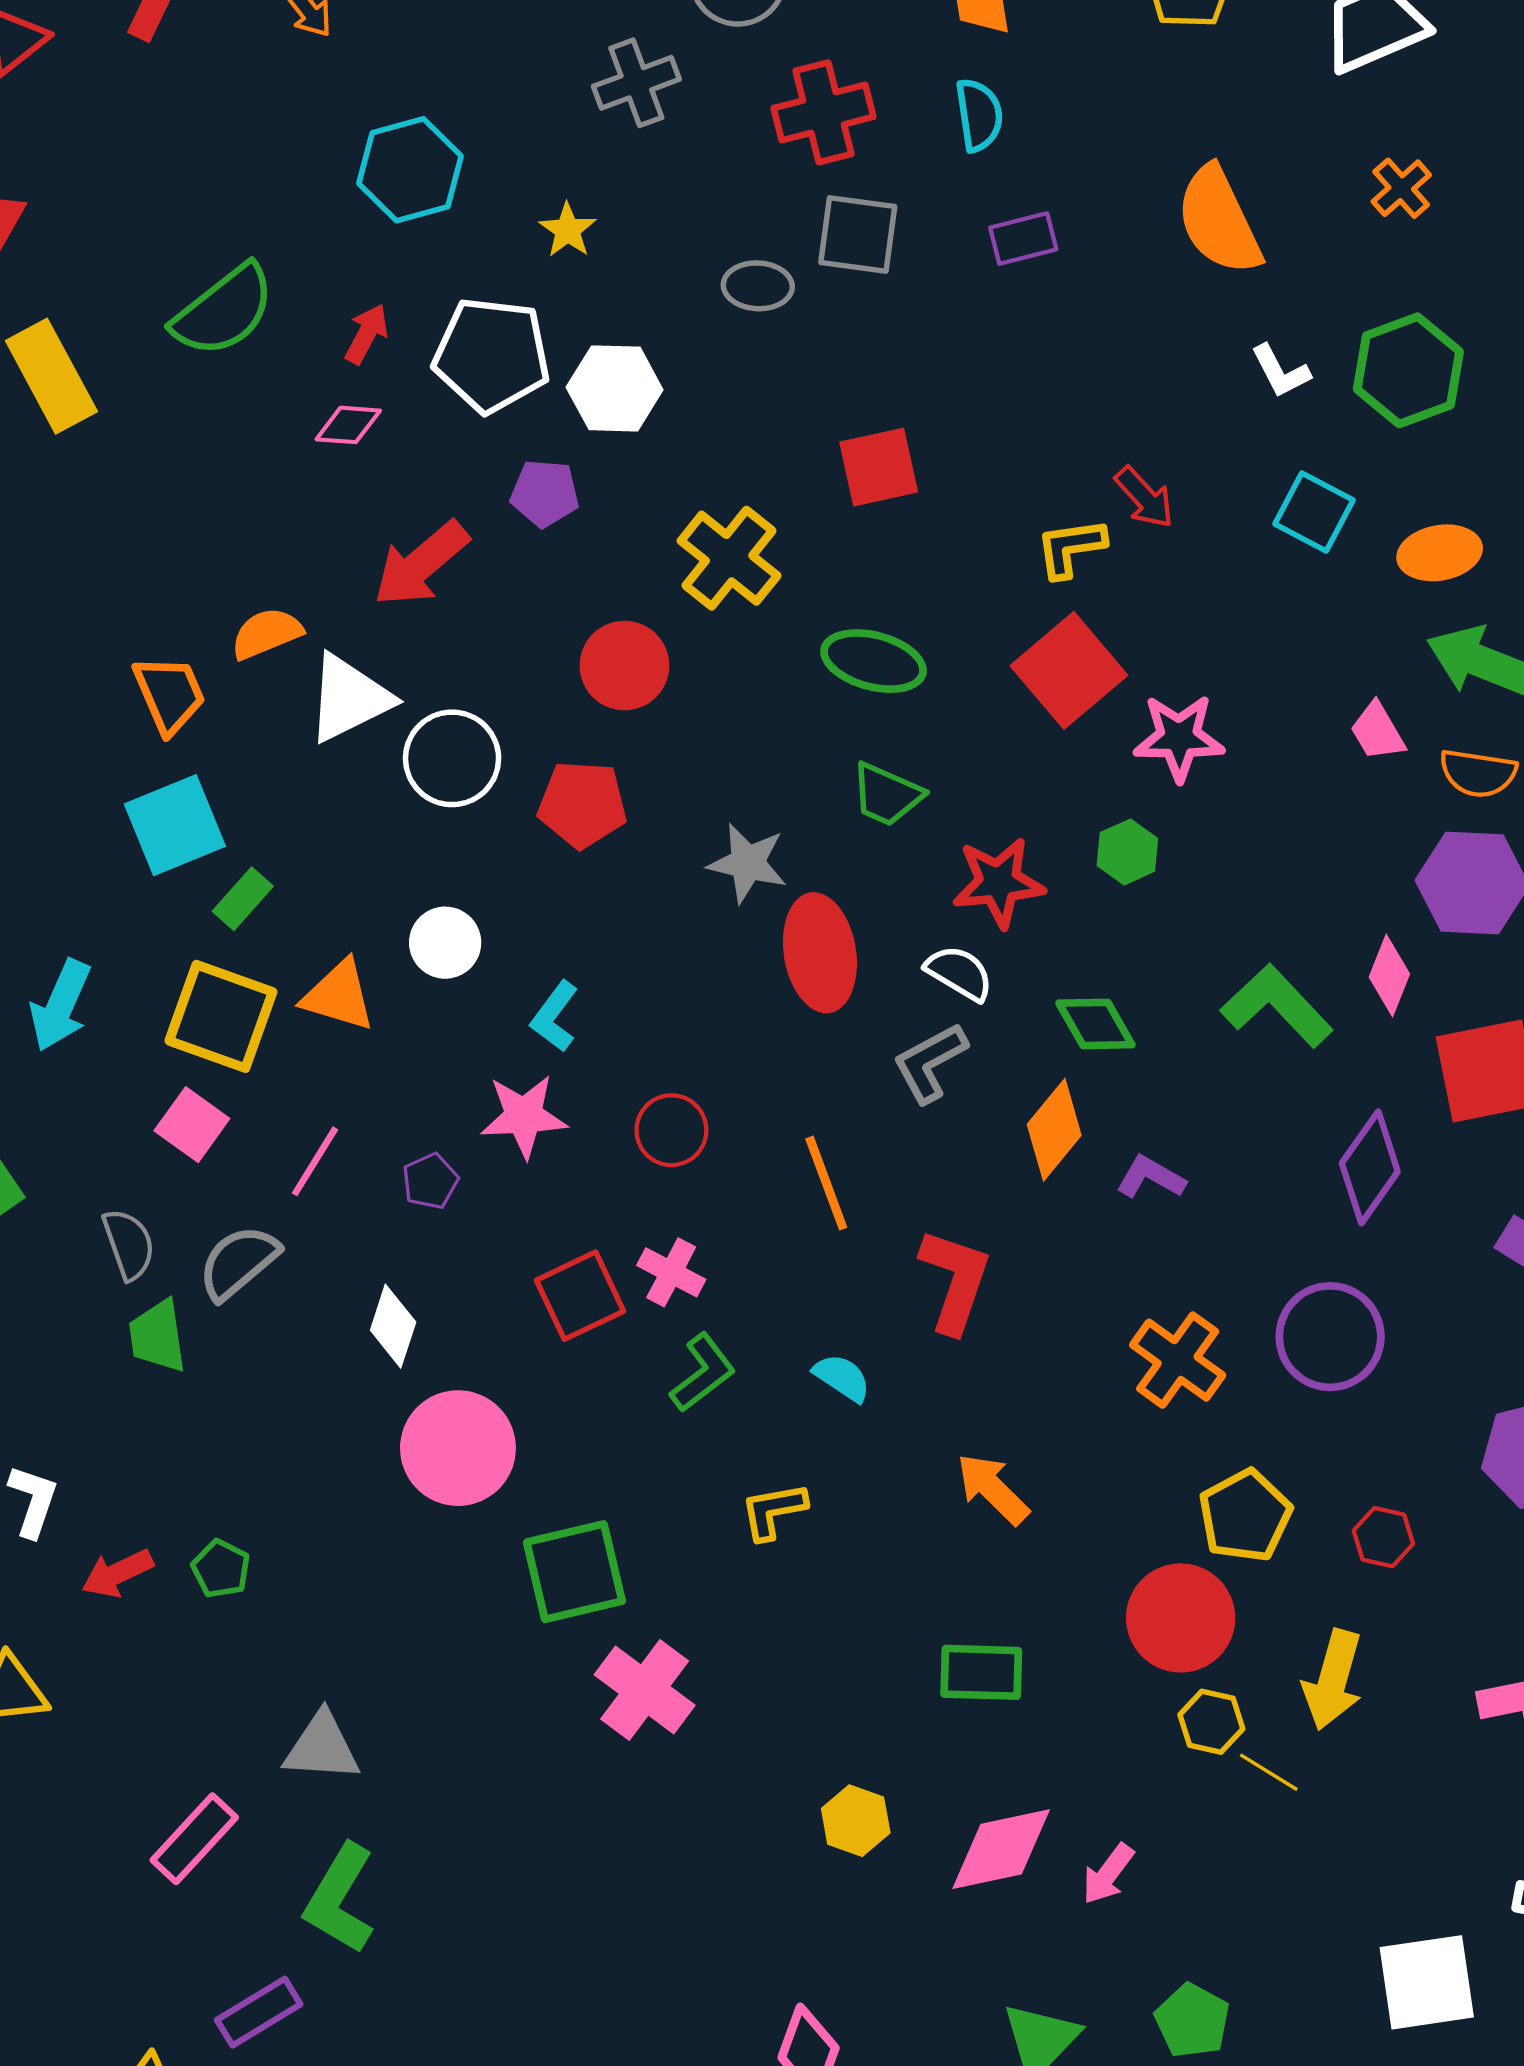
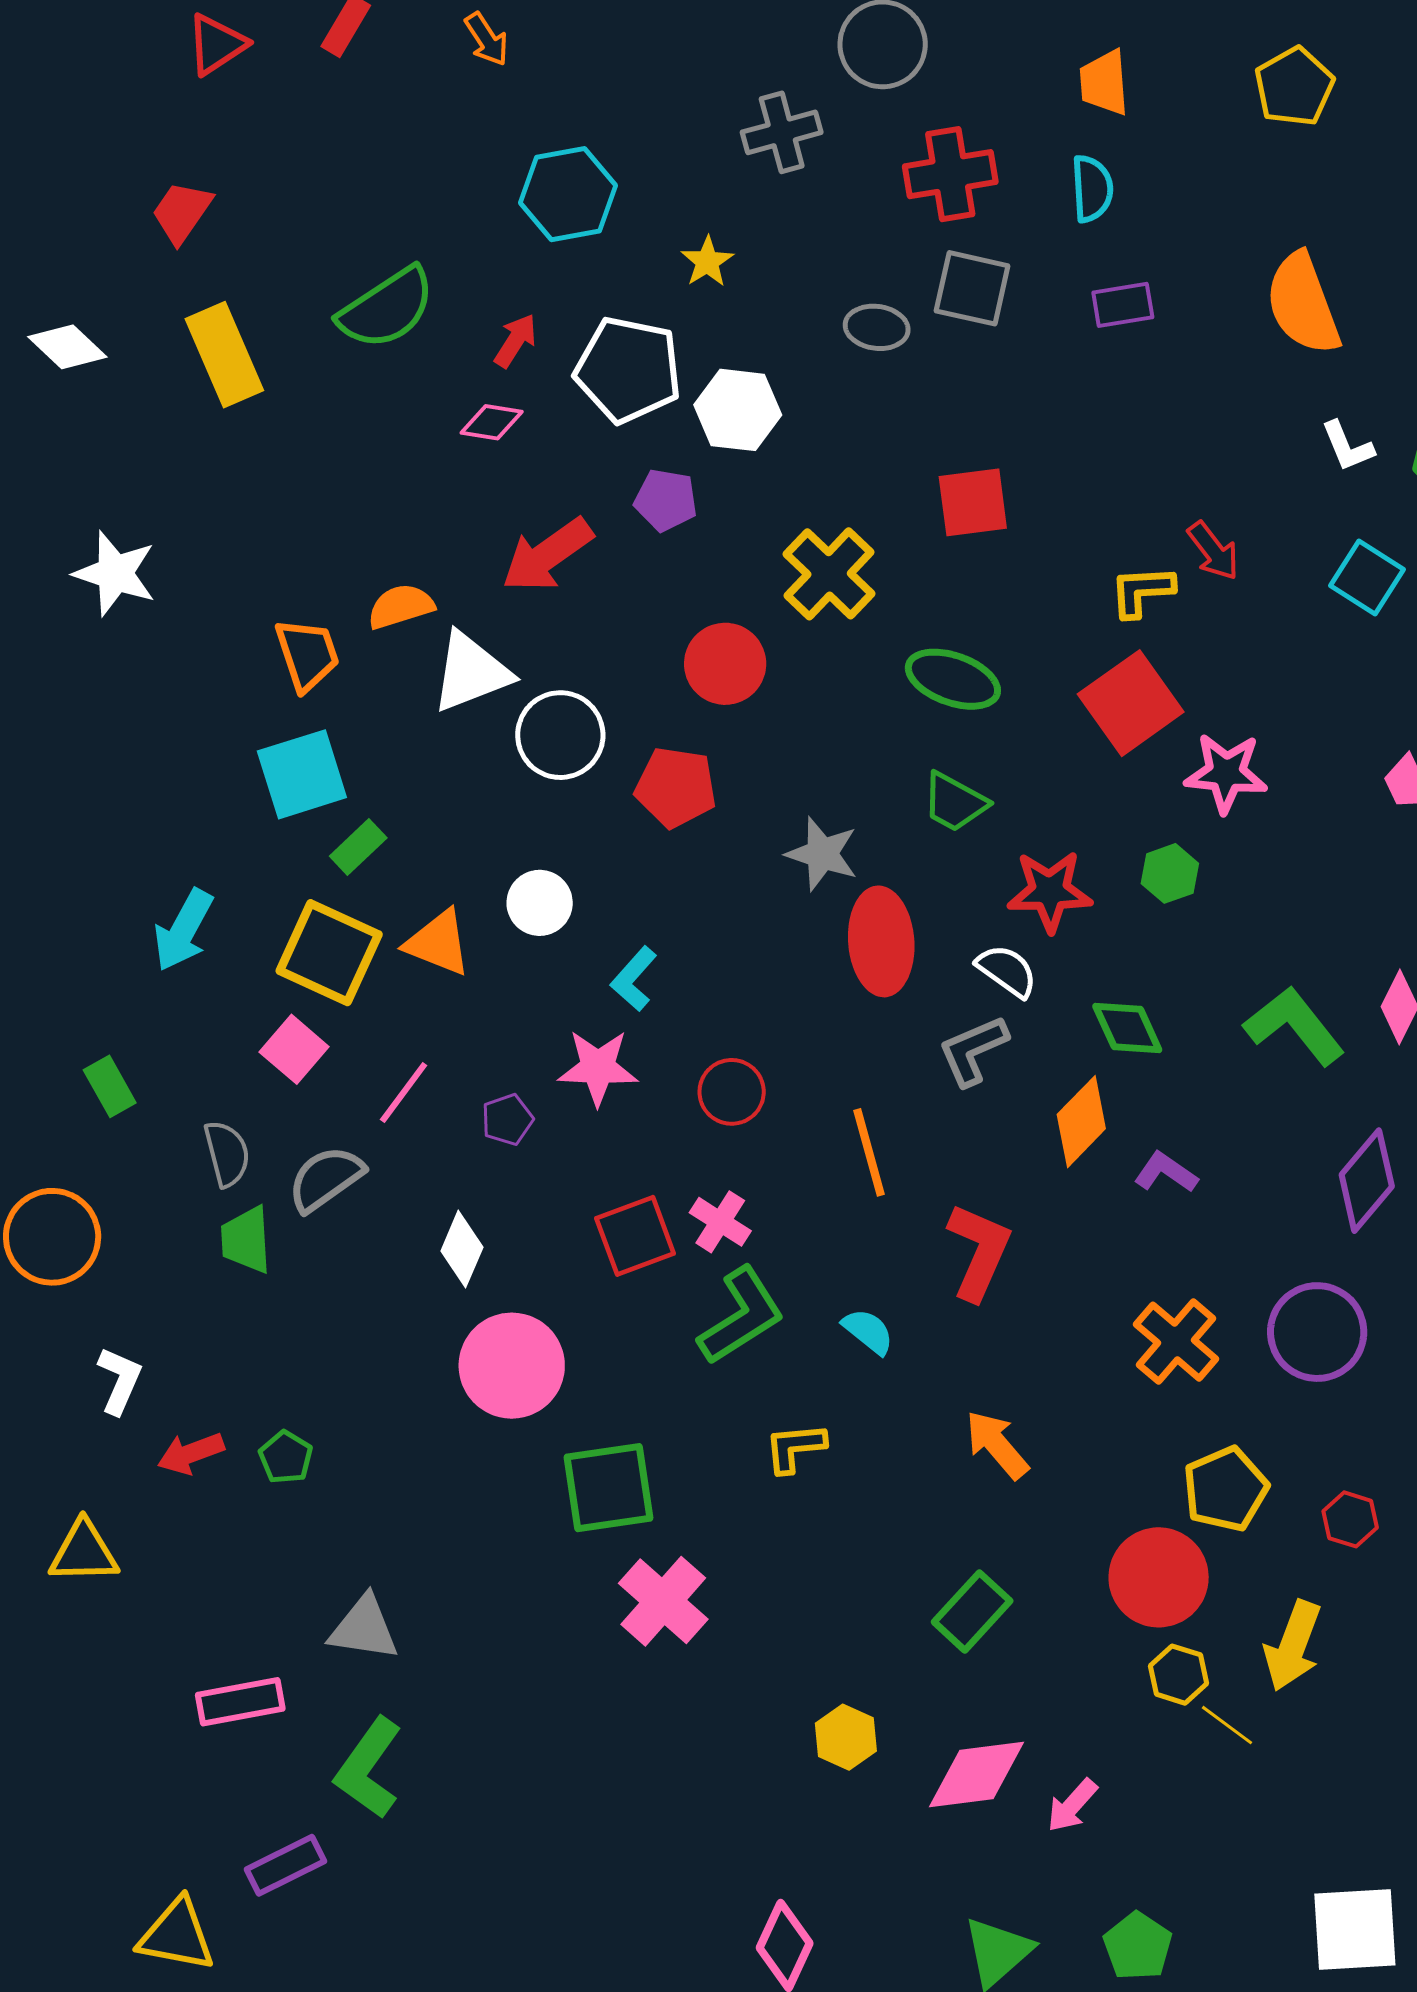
green L-shape: (703, 1373) -> (741, 1316), size x1.4
green rectangle: (981, 1672) -> (972, 1611), turned -54
pink rectangle: (194, 1839) -> (240, 1702), turned 32

